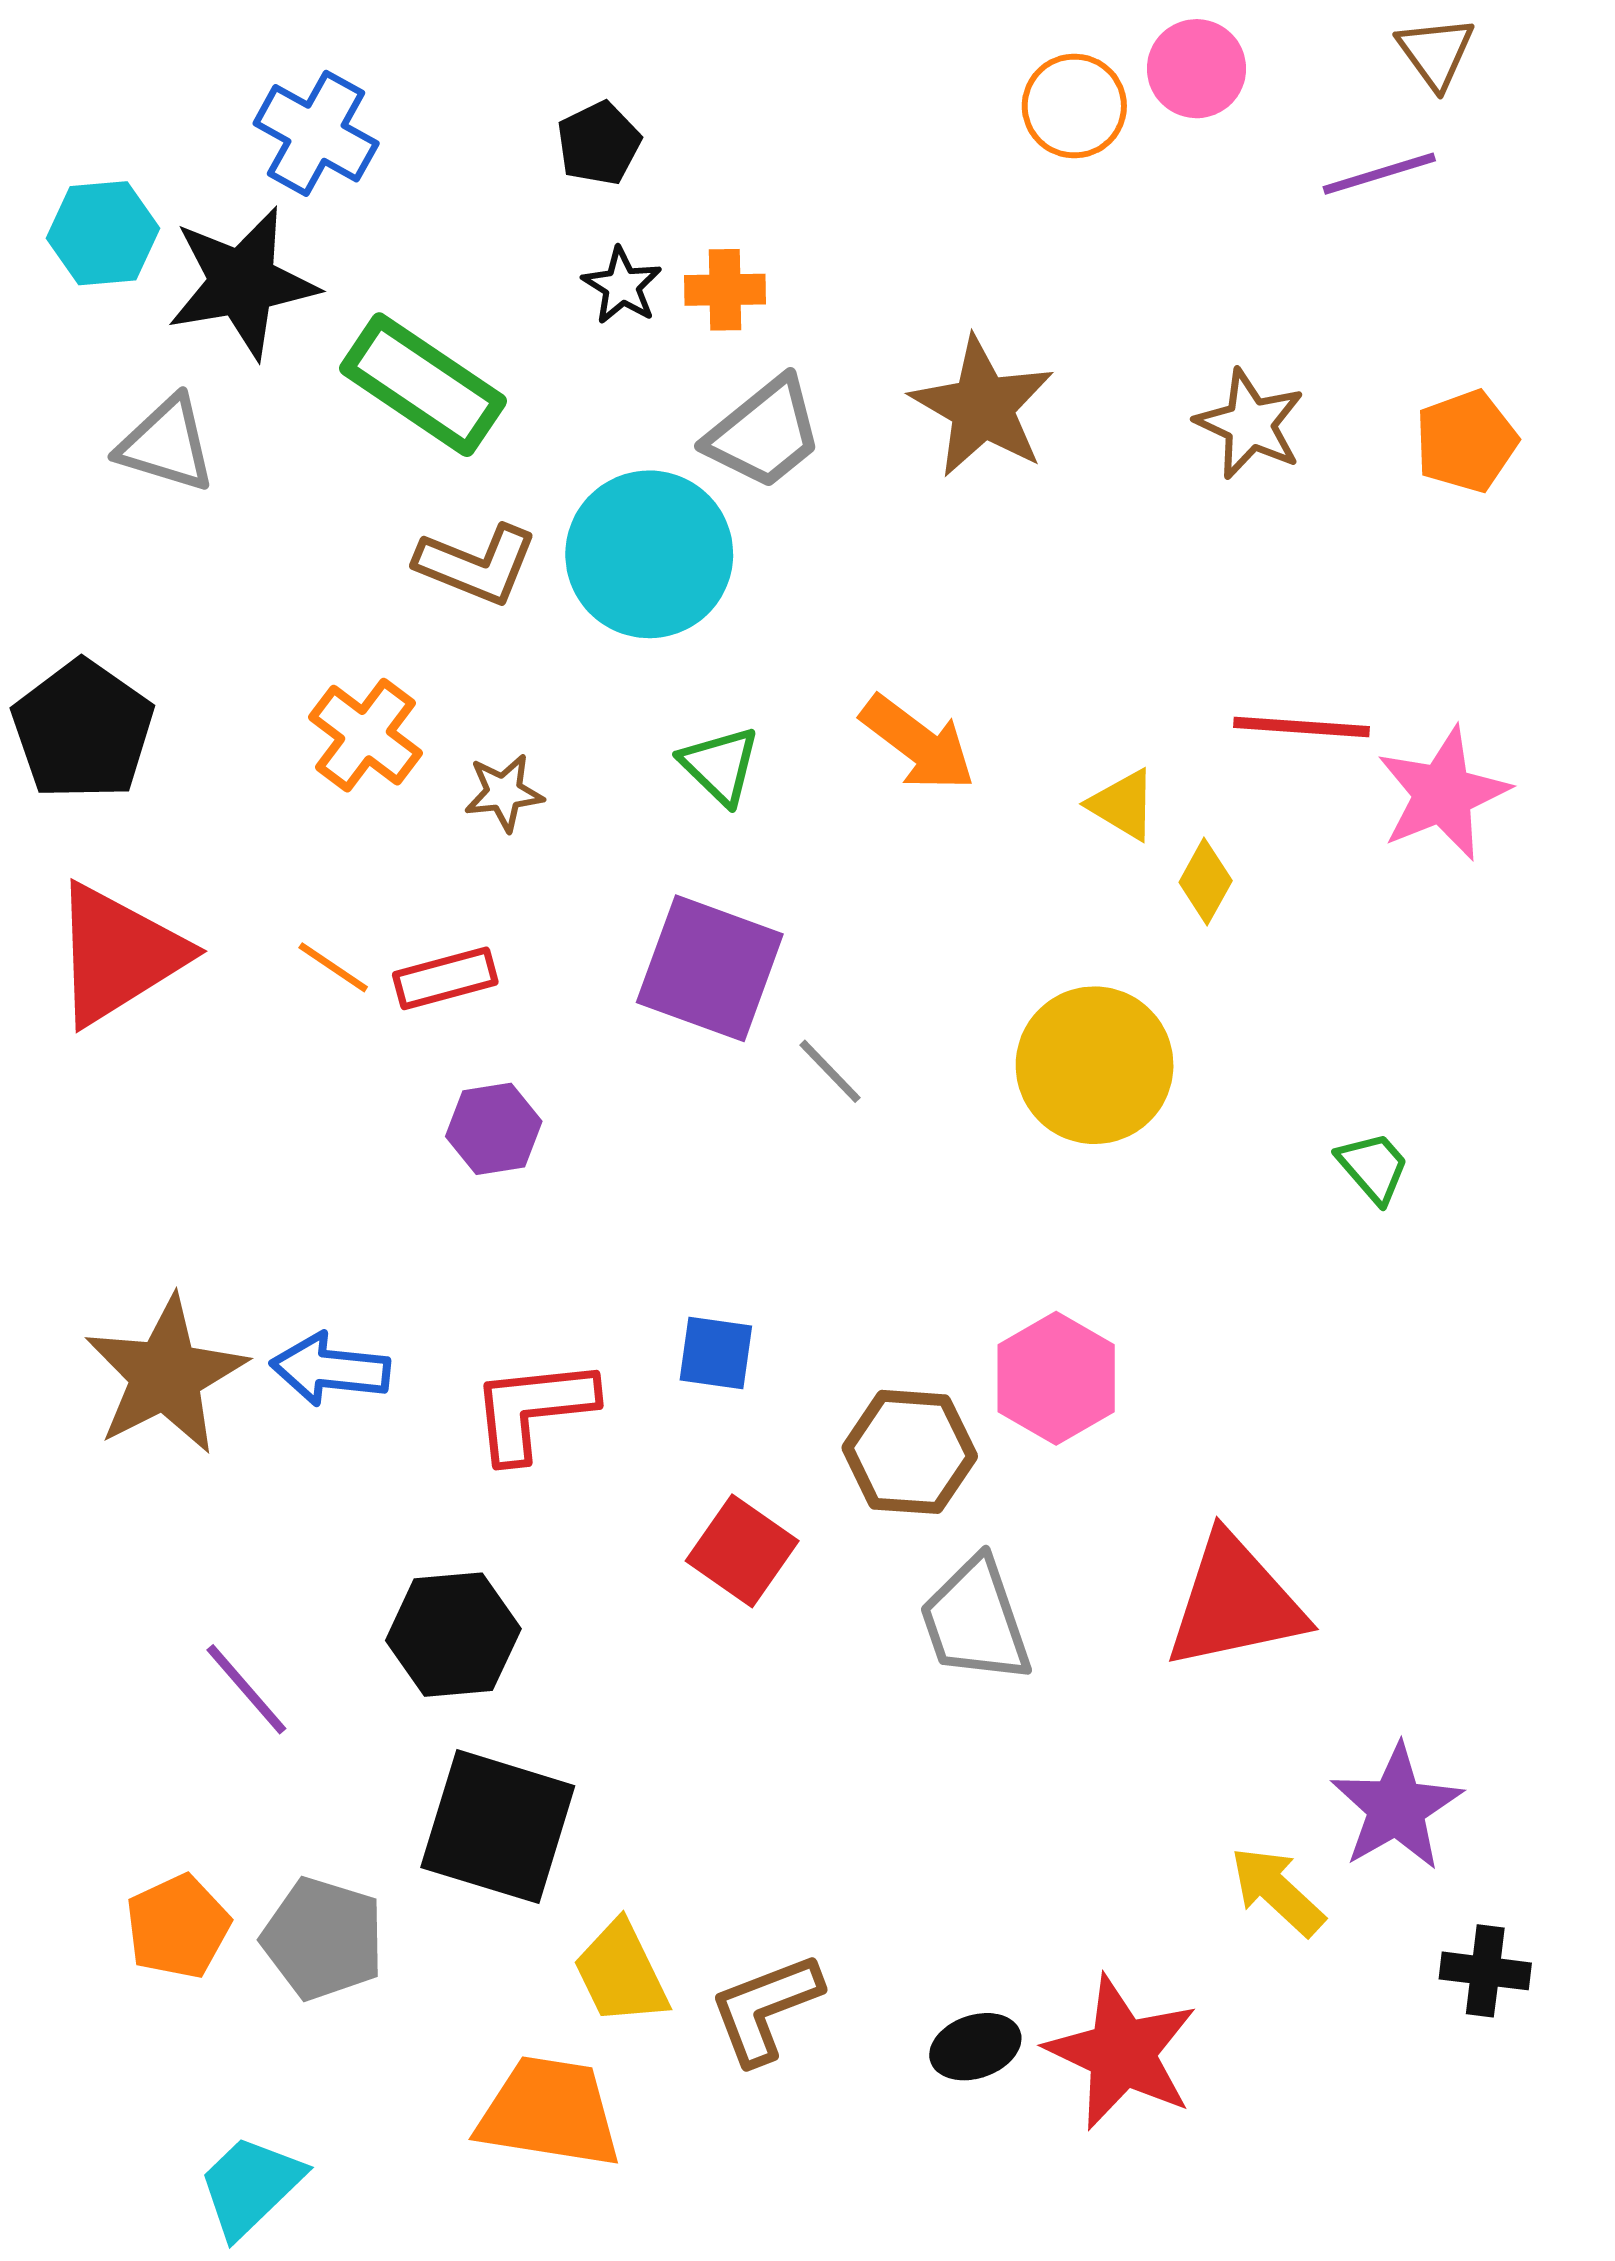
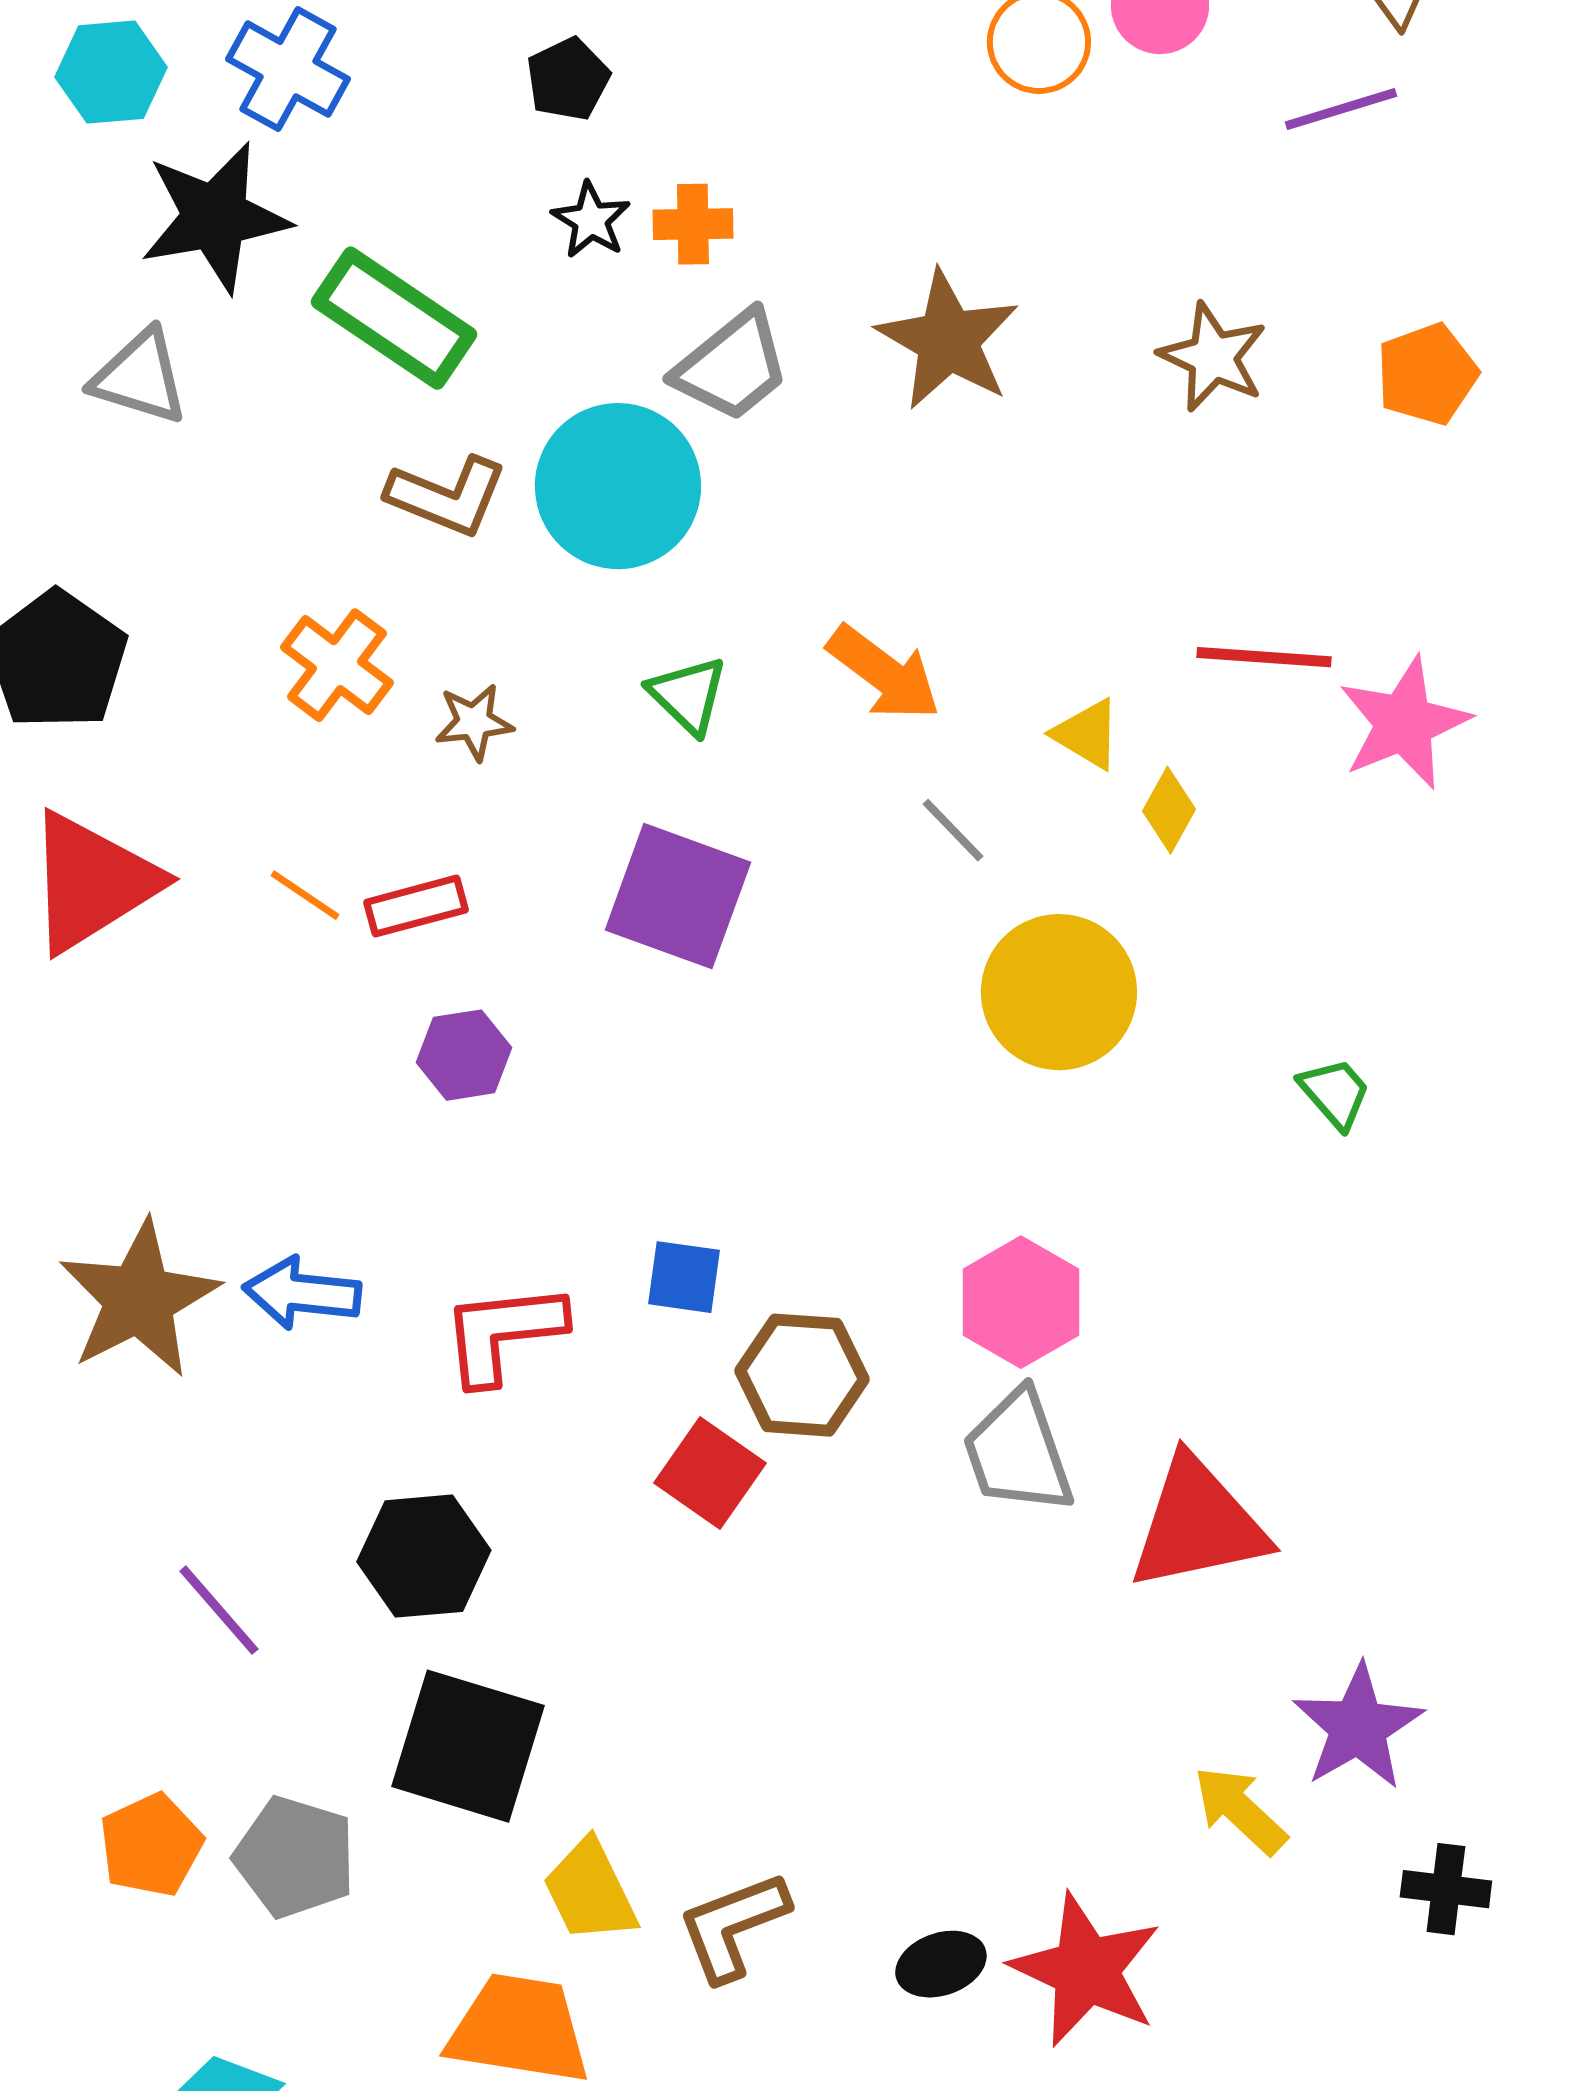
cyan hexagon: (103, 233) -> (111, 72), moved
gray line: (830, 1071) -> (953, 830), moved
brown hexagon: (910, 1452) -> (802, 1375), moved
gray trapezoid: (975, 1621) -> (1018, 1452), moved

